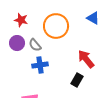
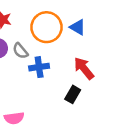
blue triangle: (93, 18) -> (78, 27), moved
blue cross: (40, 65) -> (39, 67), moved

